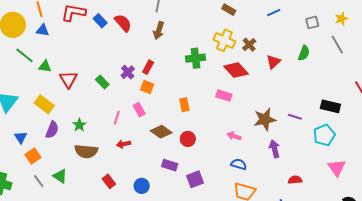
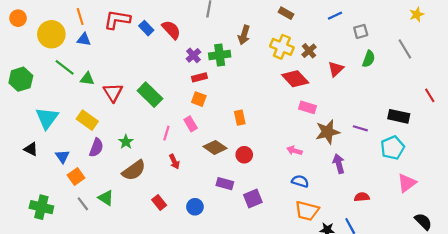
yellow star: (341, 19) -> (417, 14), moved
gray square: (312, 22) -> (361, 31), moved
brown arrow: (159, 30) -> (244, 35), moved
green cross: (195, 58) -> (220, 55), moved
red rectangle: (148, 67) -> (199, 77), turned 48
purple cross: (128, 72) -> (193, 55), moved
green rectangle: (102, 82) -> (150, 95), size x1.6
pink rectangle: (224, 96) -> (308, 107), moved
red arrow: (124, 144) -> (174, 162), turned -104
brown semicircle: (86, 151) -> (134, 170), turned -40
pink triangle: (337, 168) -> (407, 183), turned 30

